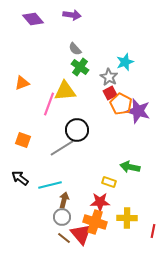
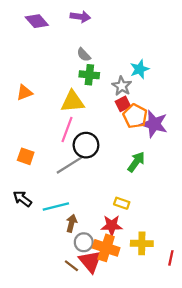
green cross: (80, 67) -> (89, 75), turned -30
pink line: (49, 104) -> (67, 129), moved
green arrow: (130, 167) -> (136, 162), moved, turned 114
gray circle: (62, 217) -> (84, 242), moved

